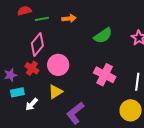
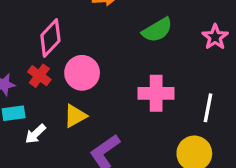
pink cross: (105, 75) -> (156, 93), turned -30

